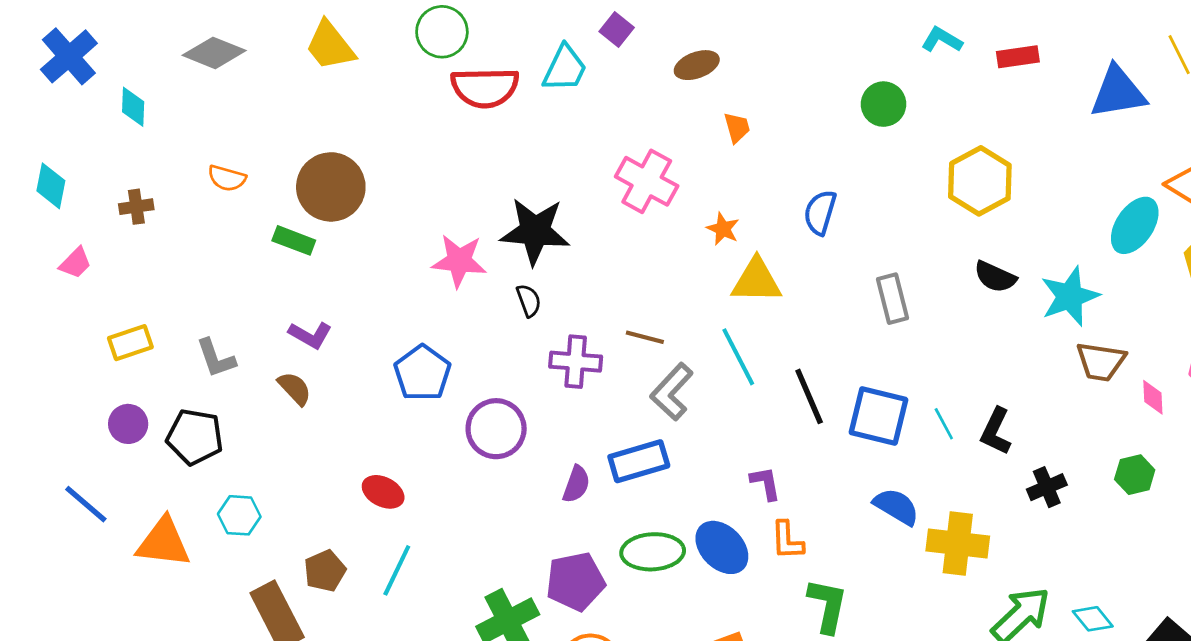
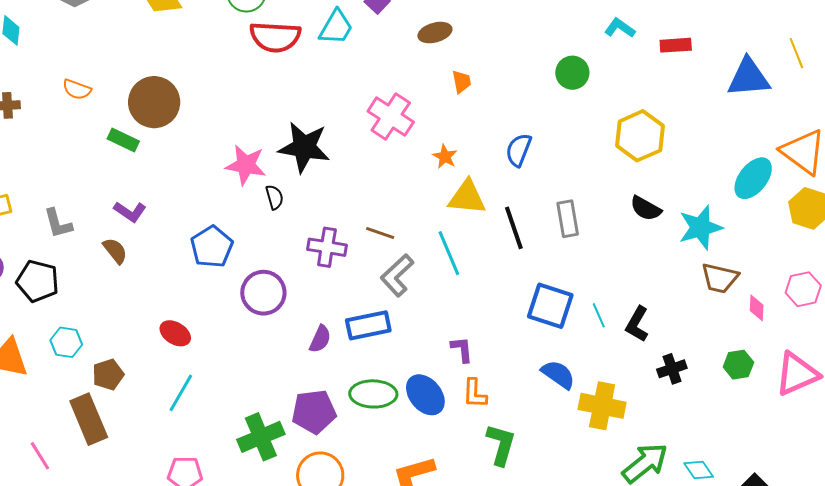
black semicircle: (529, 301) -> (274, 197), moved
black line: (809, 396) -> (514, 228), moved
brown pentagon: (325, 571) -> (108, 374), moved

